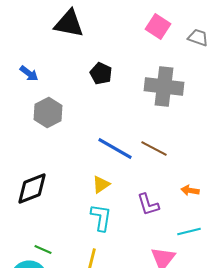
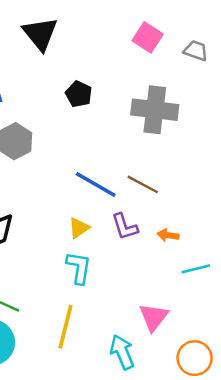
black triangle: (69, 24) -> (40, 34), turned 40
orange arrow: (190, 190) -> (168, 235), moved
purple L-shape: (148, 204) -> (125, 227), moved
cyan line: (189, 232) -> (196, 269), moved

